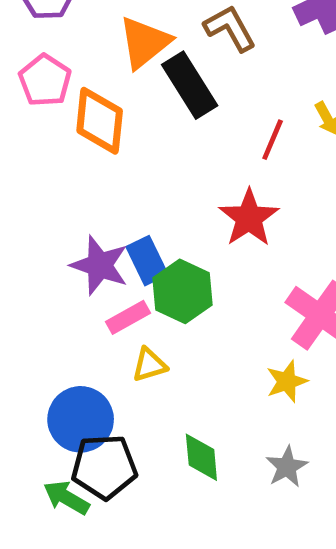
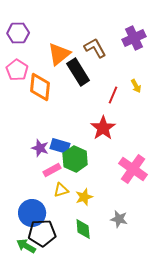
blue rectangle: (147, 261) -> (60, 146), turned -48
purple star: (100, 265) -> (40, 148), size x0.7
yellow star: (287, 381) -> (84, 197), moved
gray star: (287, 467) -> (119, 219), moved, turned -30

